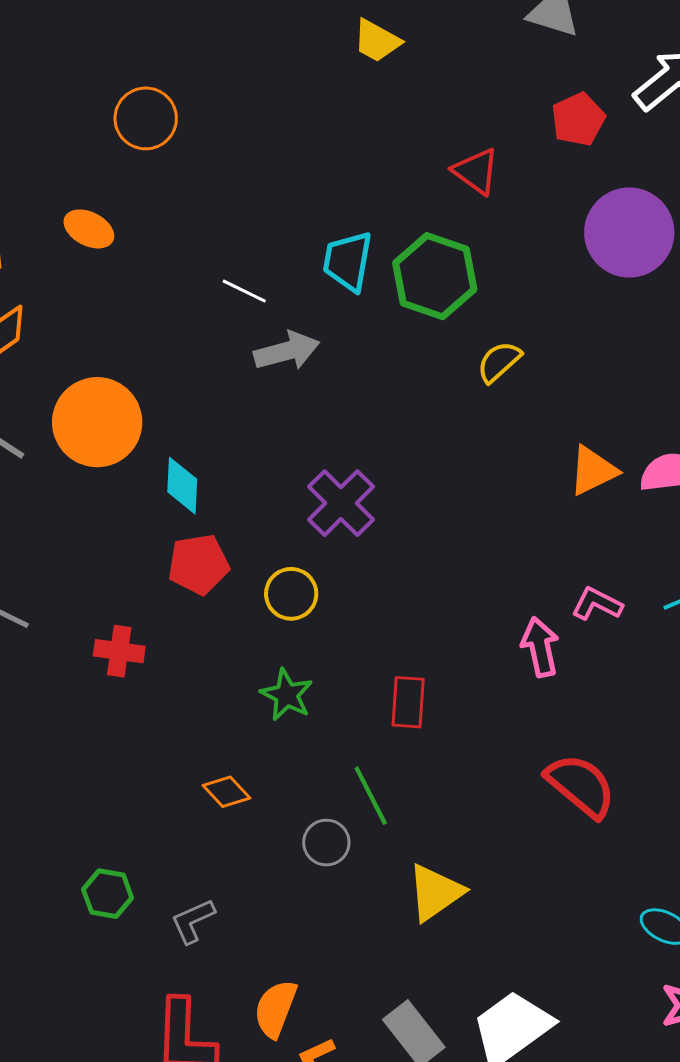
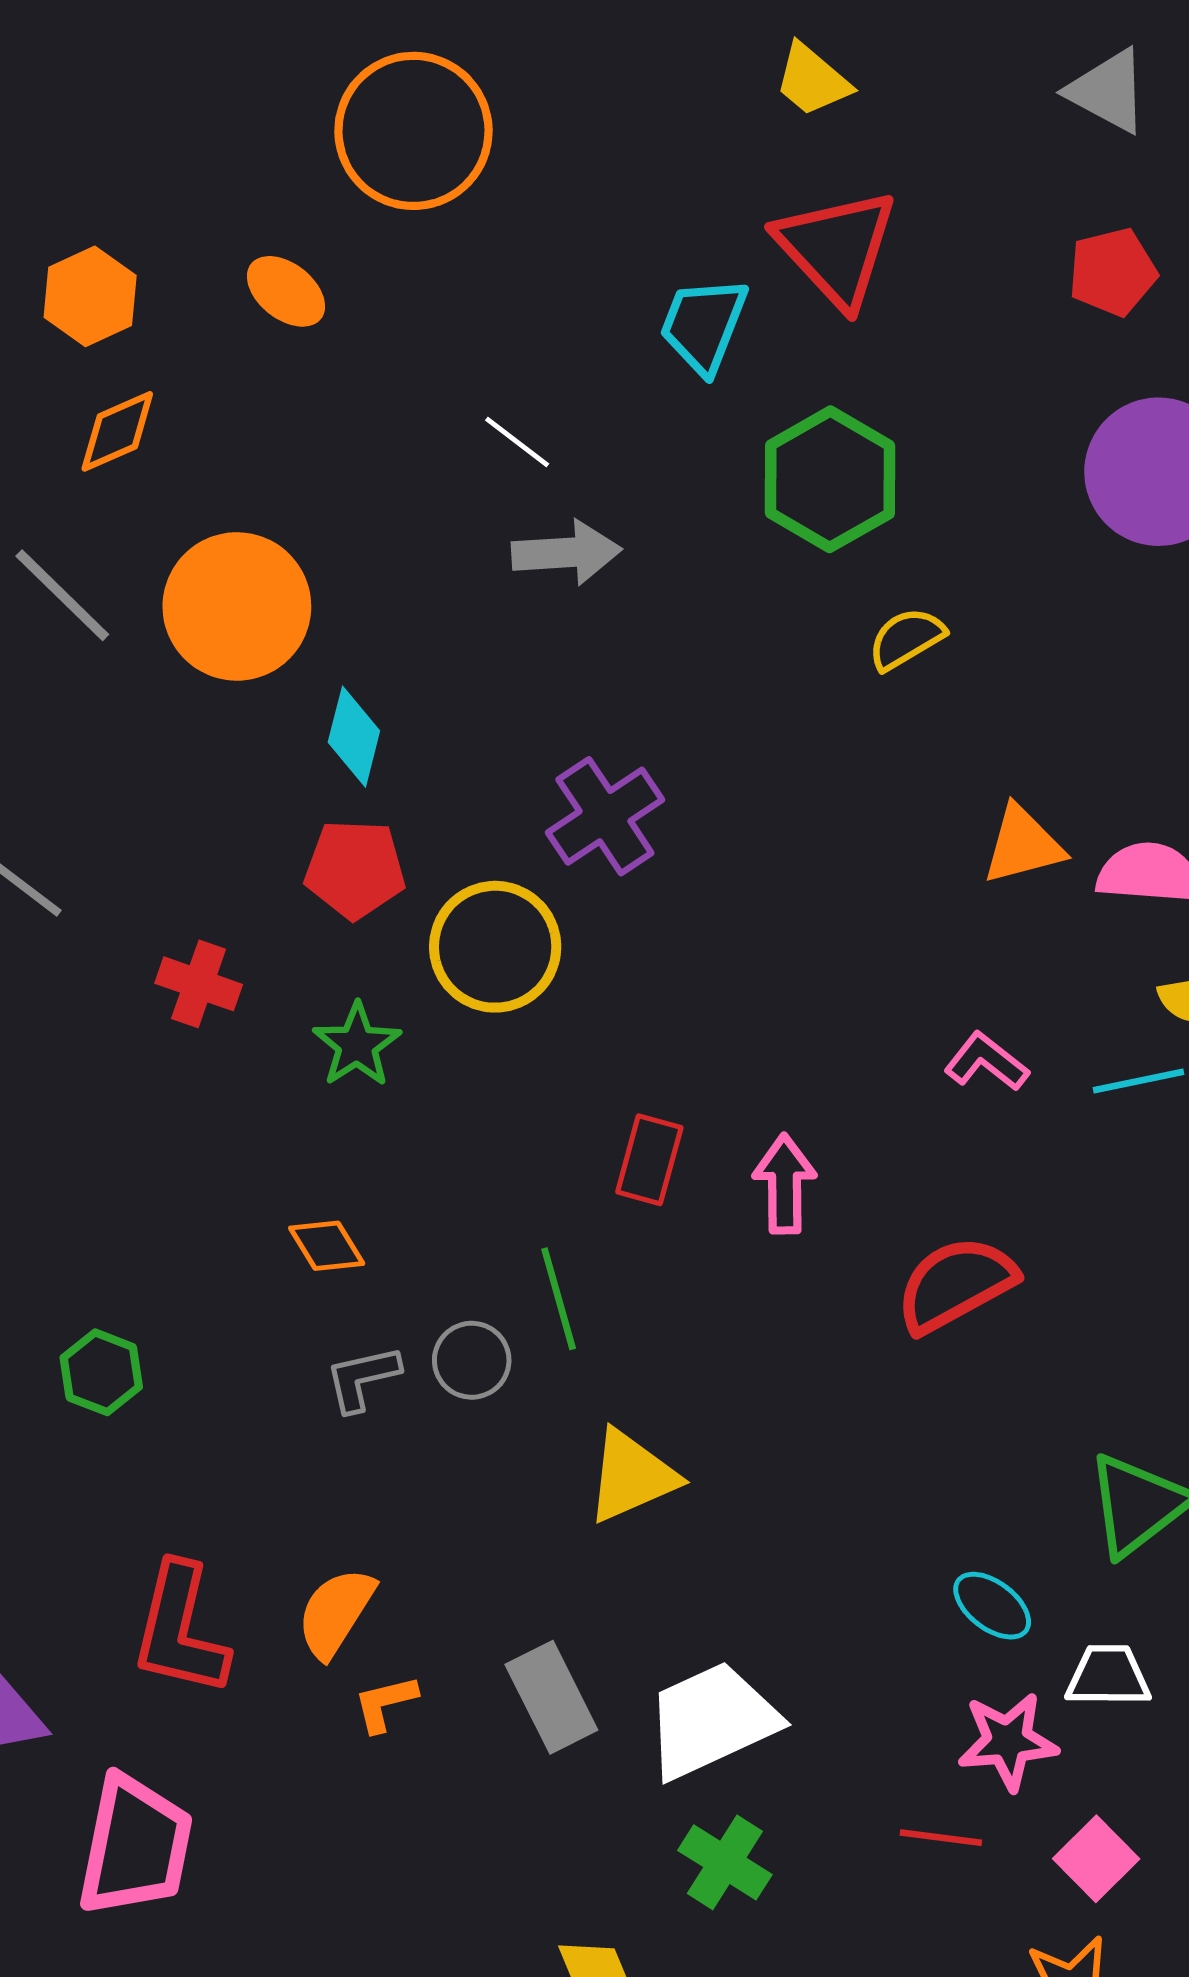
orange circle: (146, 118) -> (413, 131), size x1.5
red triangle: (476, 171) -> (837, 248), moved, size x1.6
cyan trapezoid: (348, 261) -> (704, 325), moved
yellow circle: (291, 594) -> (495, 947), size x1.5
pink arrow: (540, 647) -> (785, 1184), moved
green star: (287, 695) -> (357, 1045), moved
red semicircle: (581, 786) -> (956, 1284), moved, turned -80
gray L-shape: (193, 921) -> (362, 1378), moved

